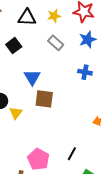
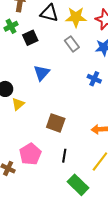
yellow star: (54, 16) -> (76, 17), size x1.5
brown square: (44, 99) -> (56, 123), moved
black line: (72, 154) -> (64, 156), turned -32

